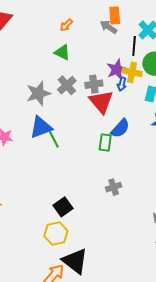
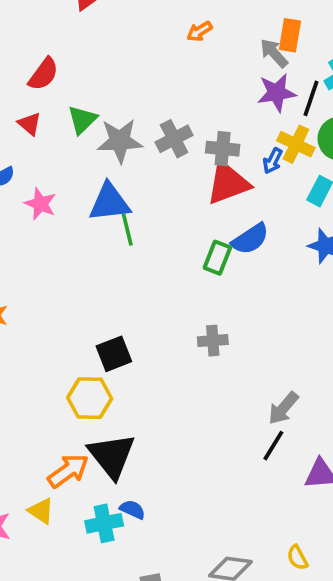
green triangle: (62, 52) -> (82, 120), moved, turned 36
purple star: (117, 69) -> (277, 93), moved
red triangle: (101, 102) -> (228, 183), turned 36

